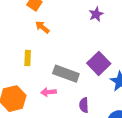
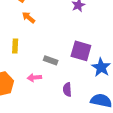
purple square: (99, 63) -> (81, 51), turned -30
gray rectangle: (66, 74) -> (51, 60), size x0.6

